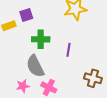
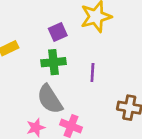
purple square: (26, 15) -> (58, 32), moved

